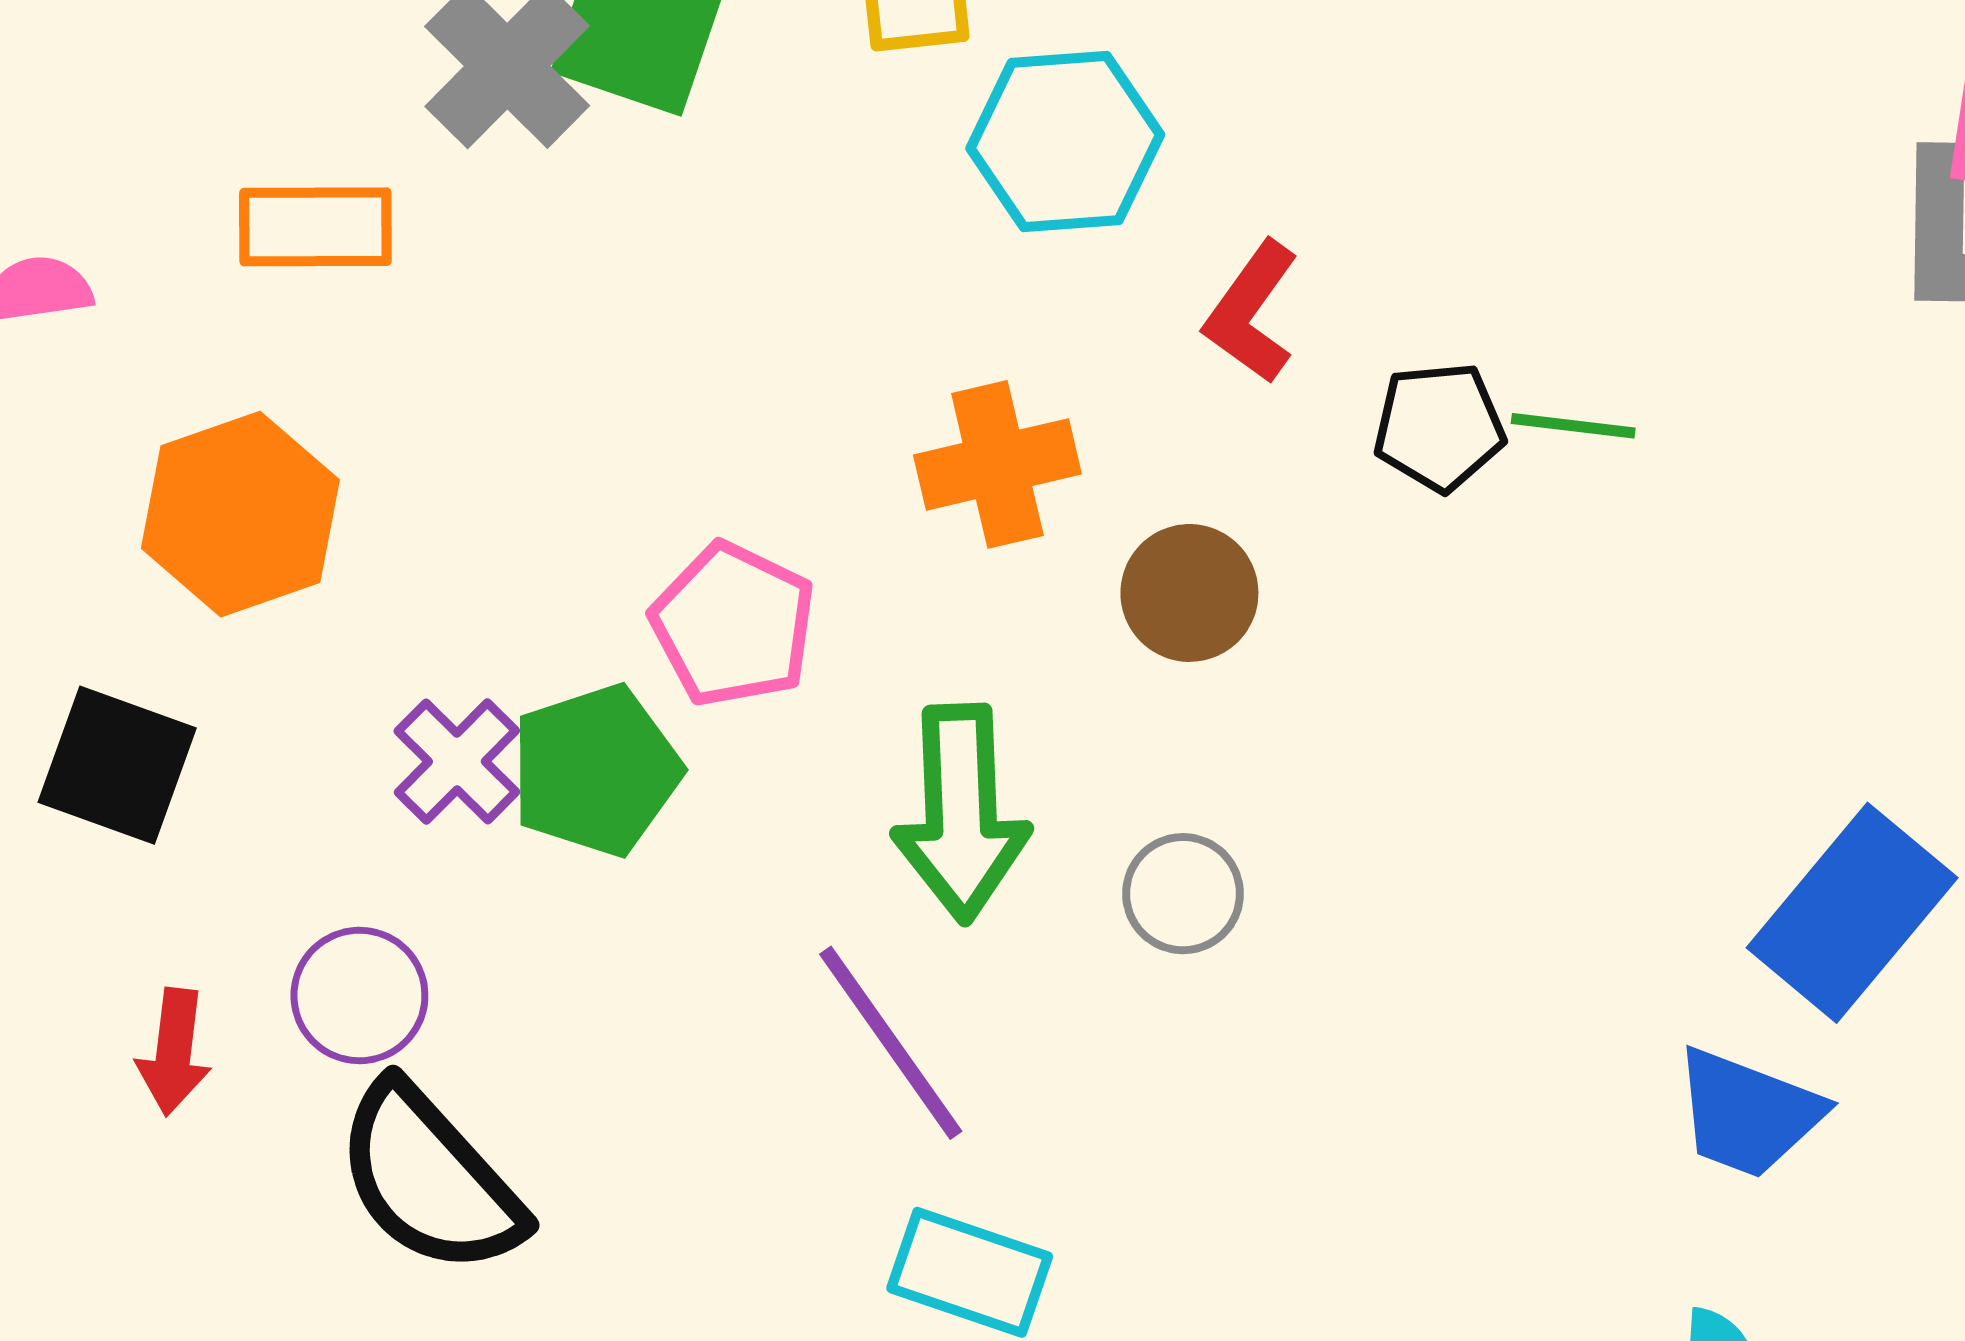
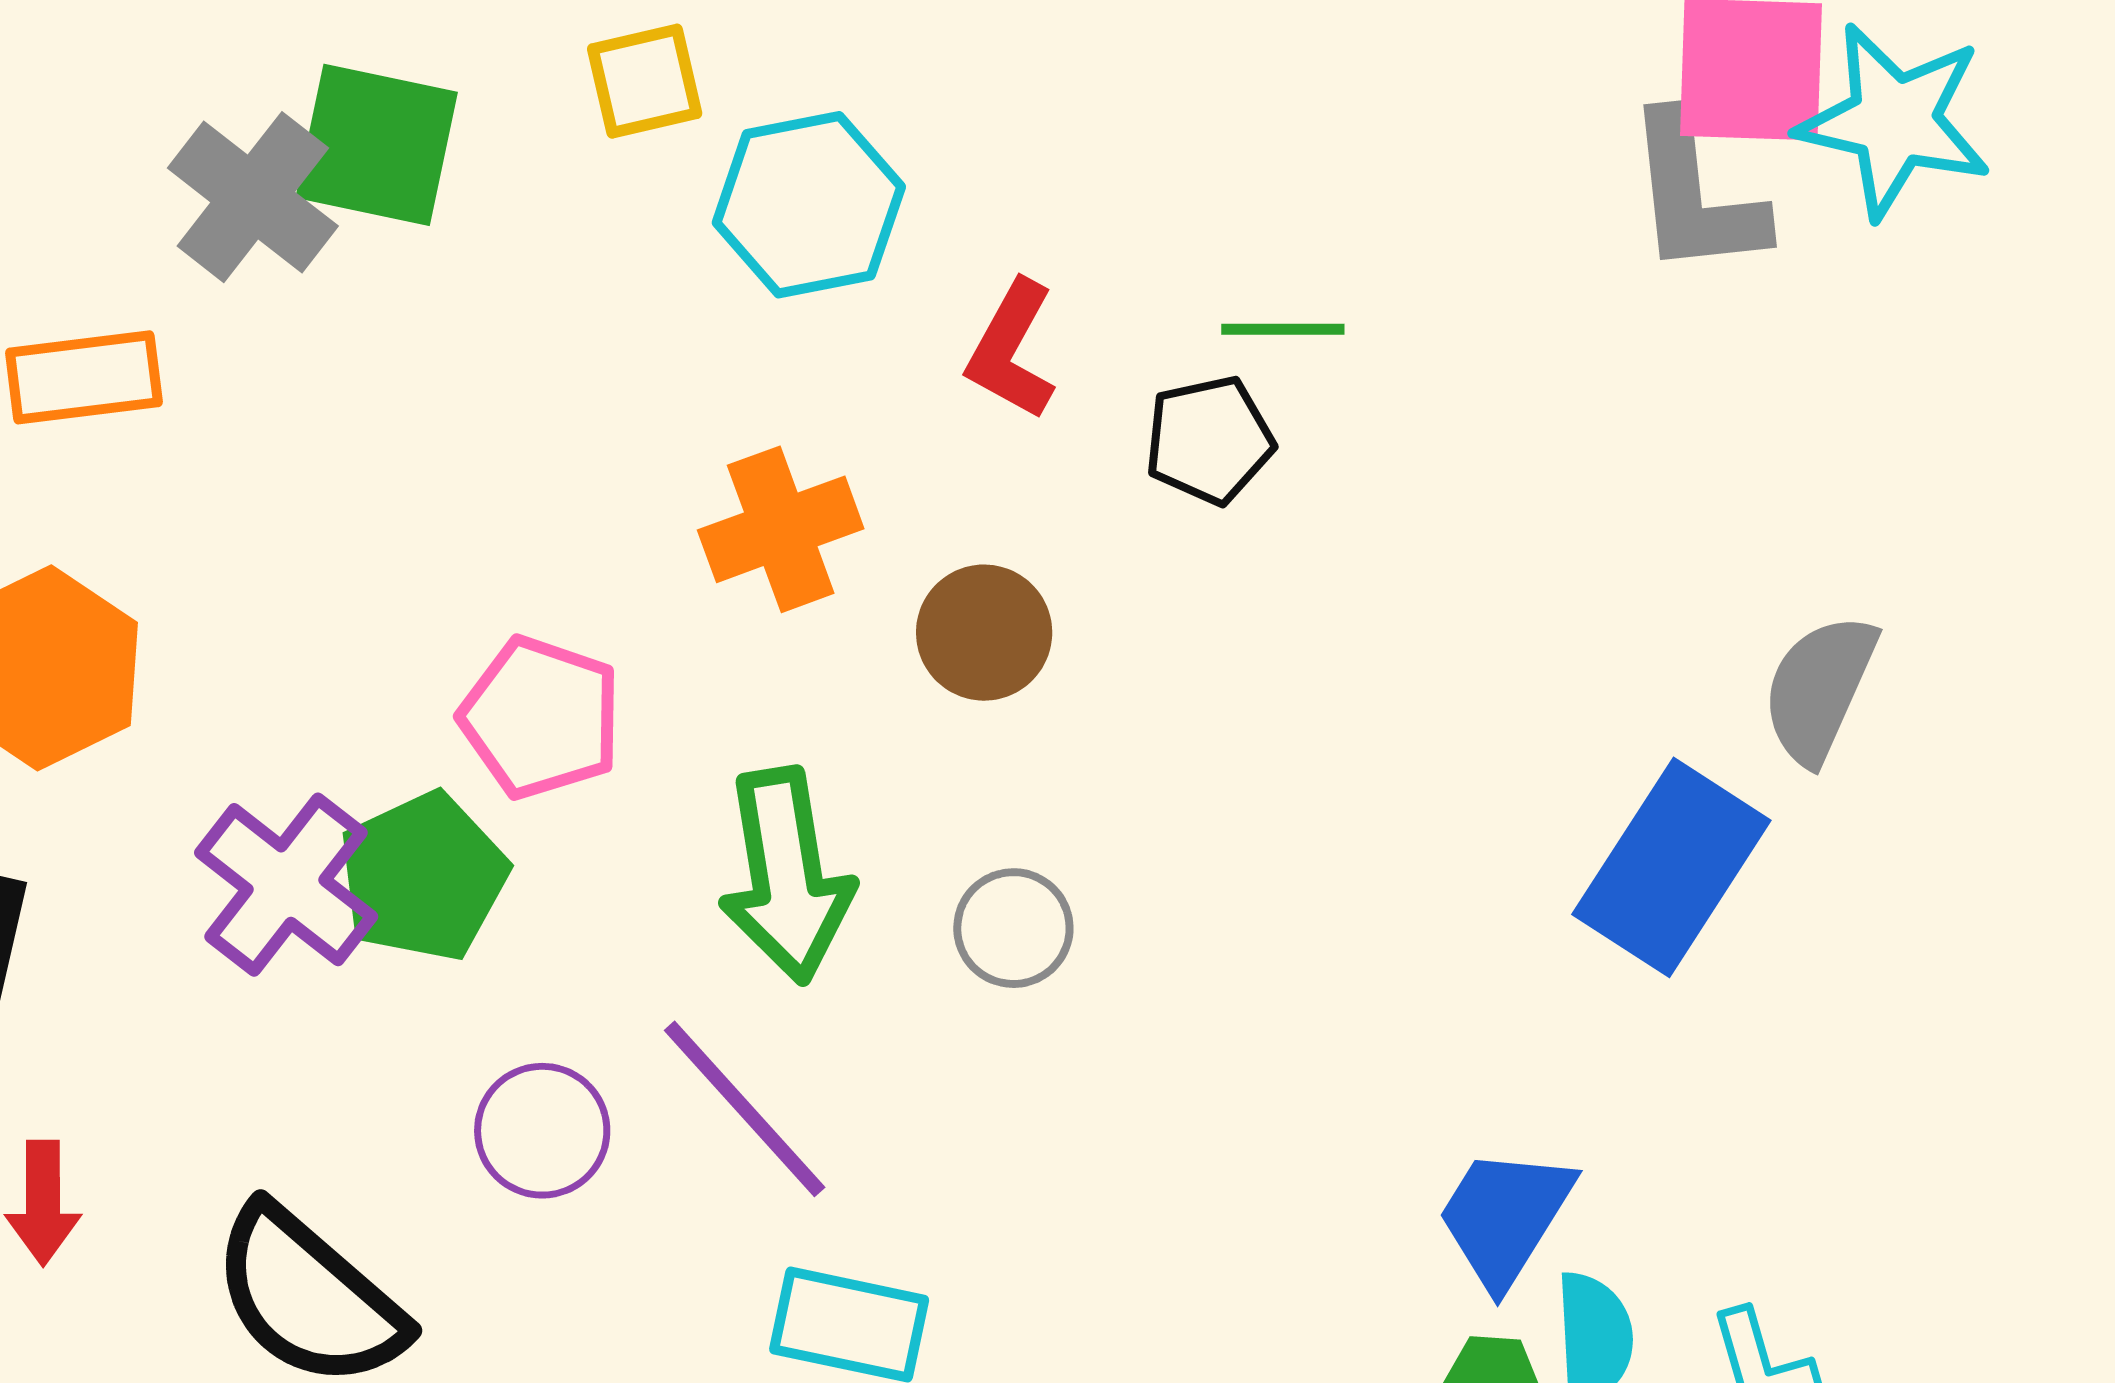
green line: (1573, 426) -> (1283, 329), moved
purple cross: (457, 761) -> (286, 885), size x1.4
purple circle: (359, 996) -> (542, 1131), moved
blue trapezoid: (1748, 1113) -> (1505, 1217), moved, turned 108

